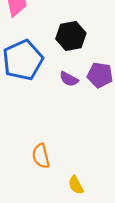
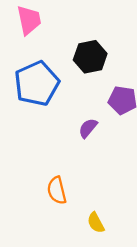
purple semicircle: (69, 79) -> (88, 128), moved, turned 102

